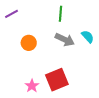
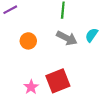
cyan semicircle: (88, 37) -> (92, 35), turned -104

